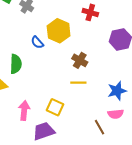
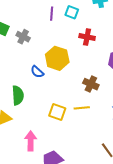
brown cross: (80, 60) -> (91, 84), moved
yellow square: (55, 107) -> (57, 112), moved

